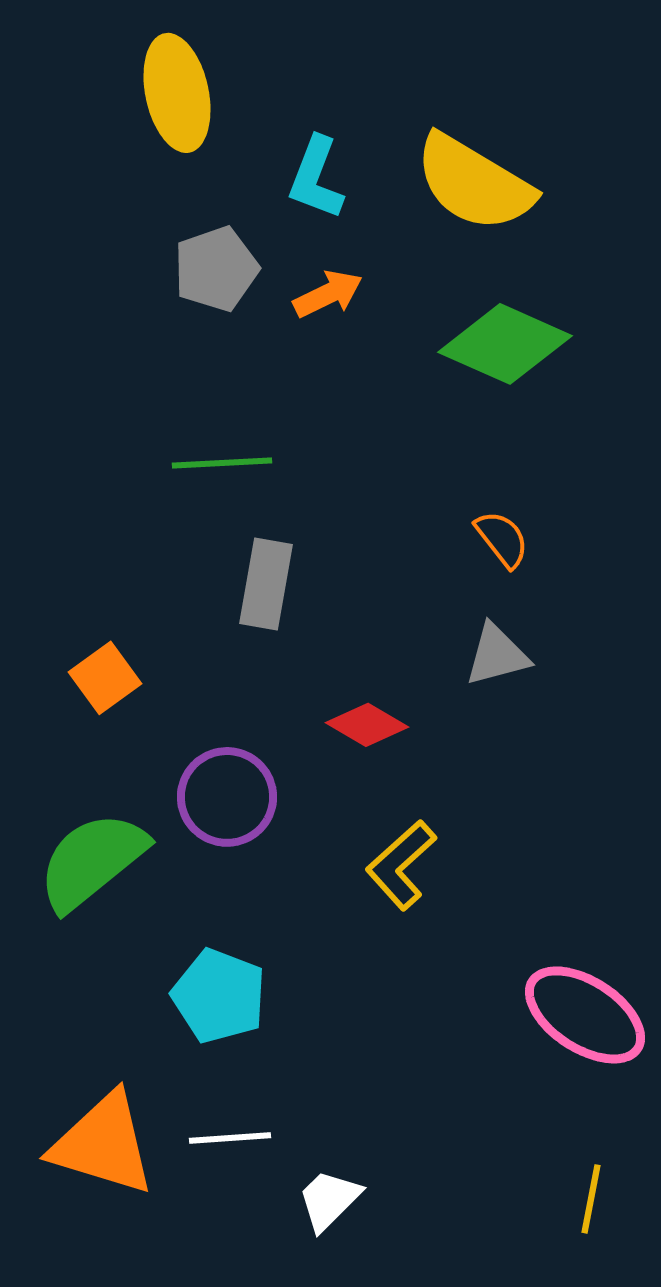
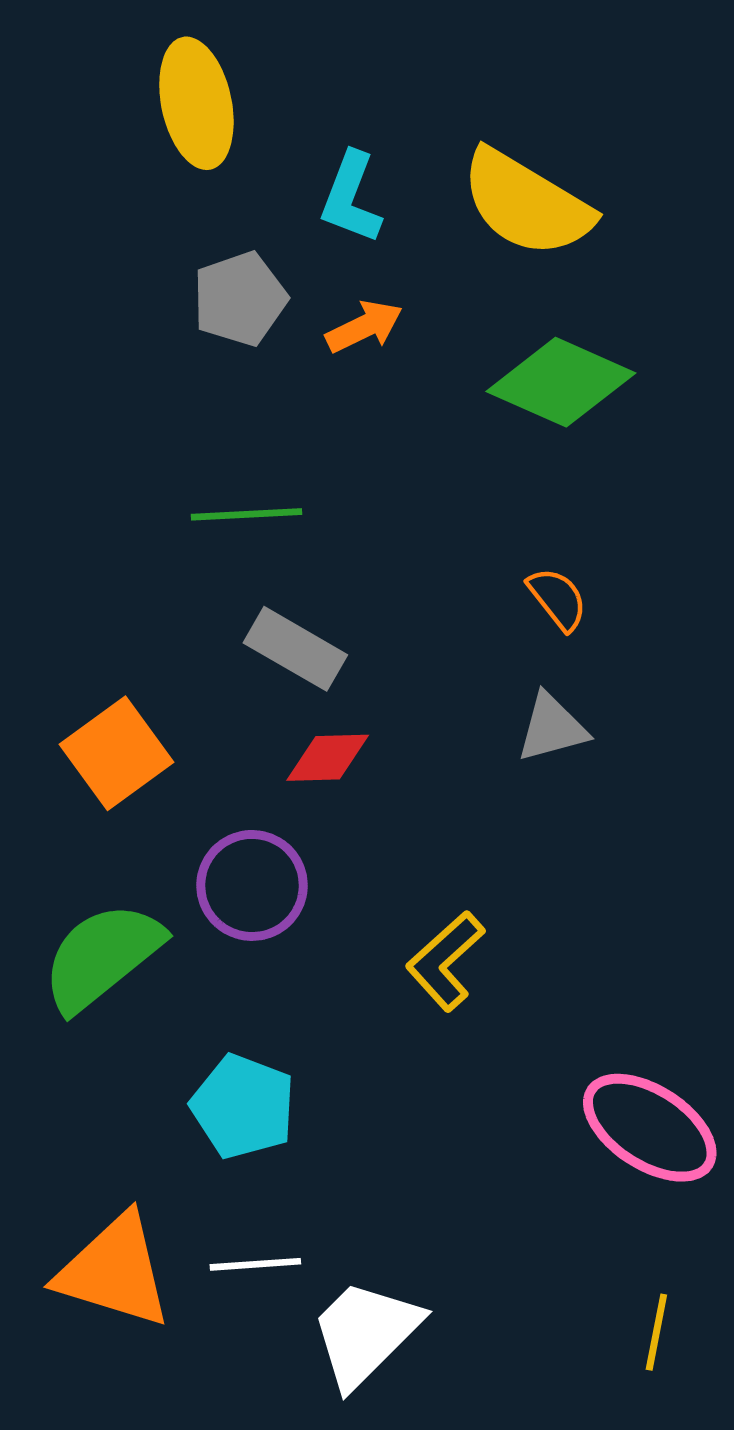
gray rectangle: (266, 584) -> (295, 649), turned -70
orange square: (105, 678) -> (116, 753), size x1.4
red diamond: (367, 725) -> (328, 758), moved, turned -32
white trapezoid: (329, 1200) -> (365, 1333), size x1.6

